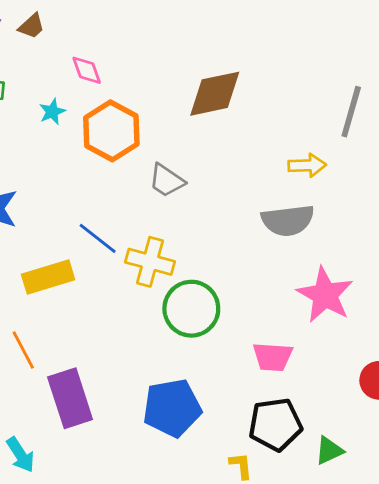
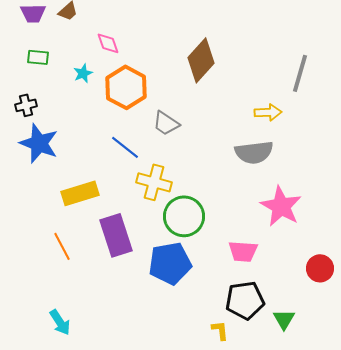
brown diamond: (215, 94) -> (201, 60), turned -36
blue line: (98, 238) -> (125, 147), moved
purple rectangle: (70, 398) -> (116, 235), moved
blue pentagon: (172, 408) -> (170, 263), moved
green triangle: (329, 451) -> (284, 319), turned -35

